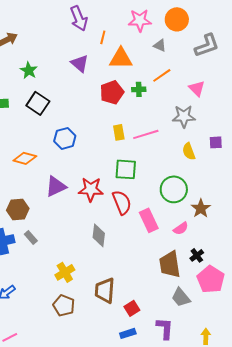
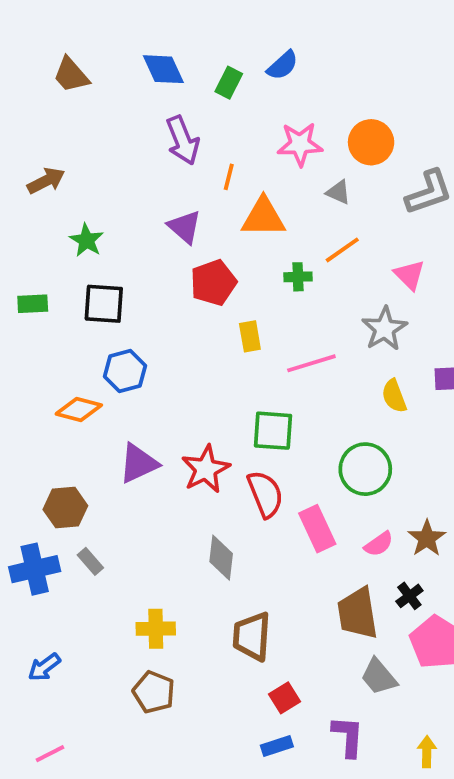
red pentagon: (112, 92) -> (213, 283), moved
black square: (38, 103) -> (104, 304), turned -30
gray star: (184, 116) -> (384, 329), turned -30
yellow rectangle: (119, 132) -> (250, 336), moved
blue hexagon: (65, 138) -> (125, 371), moved
red star: (91, 189) -> (206, 469), turned -30
brown star: (201, 208) -> (427, 538), moved
yellow cross: (65, 272) -> (156, 629), turned 30
brown trapezoid: (105, 290) -> (252, 636), moved

